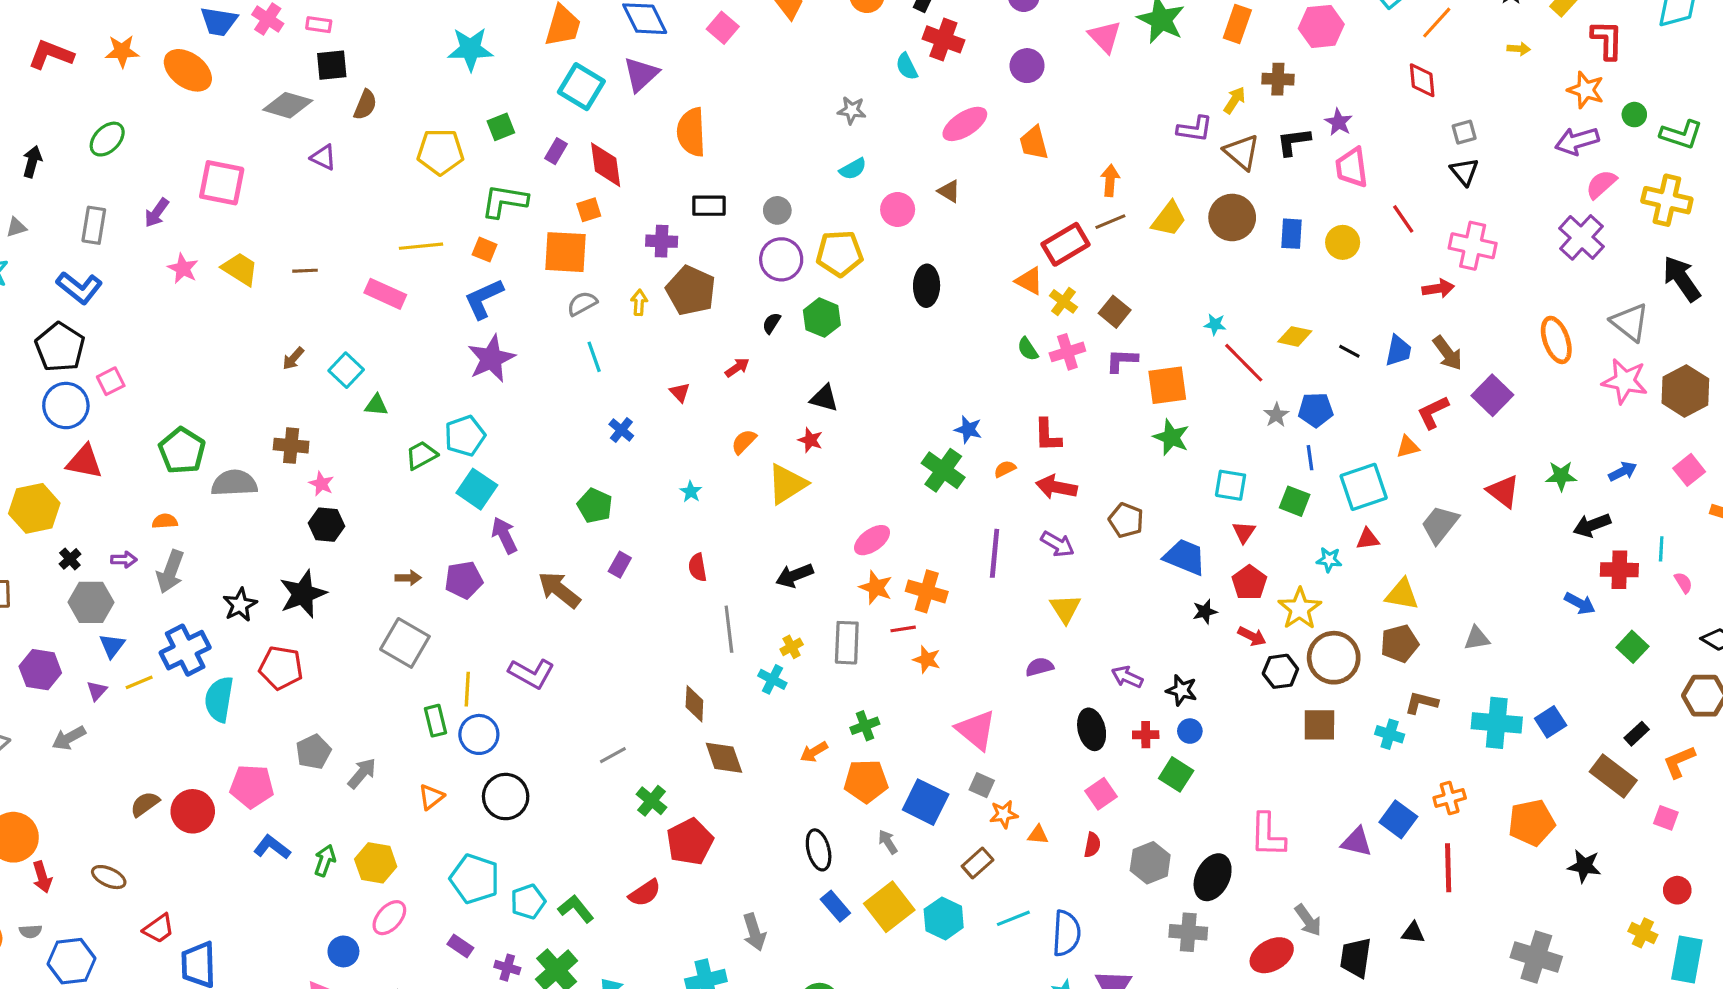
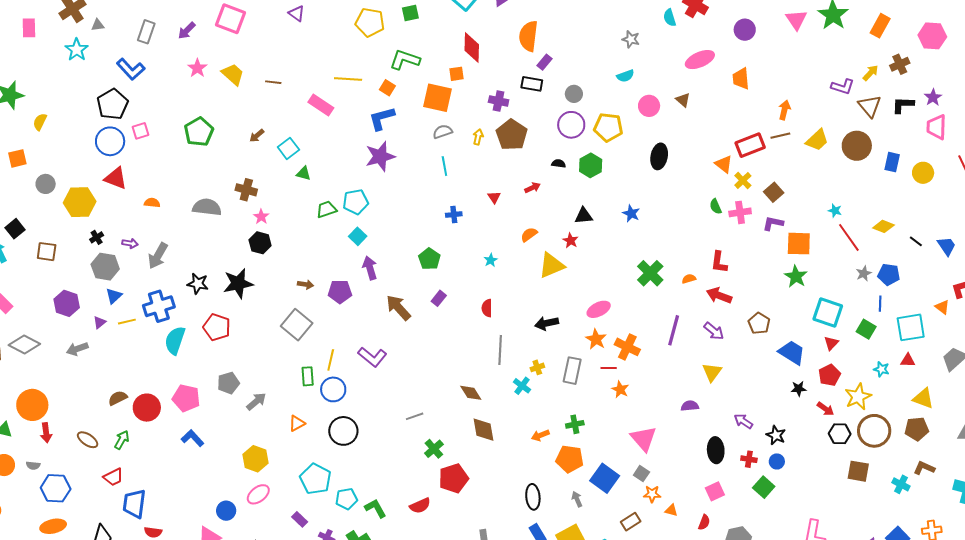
brown cross: (1278, 79) -> (900, 64), turned -36
purple rectangle: (556, 151) -> (544, 62), moved
black semicircle: (772, 323) -> (559, 164), turned 56
blue trapezoid: (1398, 351) -> (947, 246), turned -55
black triangle: (824, 398) -> (584, 216), turned -30
blue star: (968, 429) -> (631, 214), moved
blue cross: (621, 430) -> (454, 215), turned 35
orange triangle: (1408, 447) -> (942, 307), turned 42
green pentagon: (182, 451) -> (199, 132), moved
cyan square: (1231, 485) -> (828, 312), size x1.4
cyan square: (477, 489) -> (358, 236), size x0.7
orange semicircle: (165, 521) -> (152, 203), moved
black star: (240, 605) -> (198, 284), turned 30
brown diamond: (694, 704) -> (471, 393), turned -45
green arrow: (325, 861) -> (122, 440), moved

